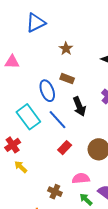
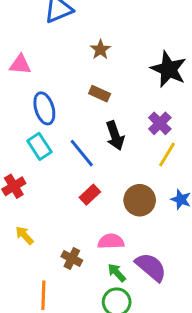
blue ellipse: (47, 91) -> (44, 108), moved
cyan rectangle: (28, 117) -> (39, 146), size x0.7
yellow arrow: (21, 167) -> (24, 235), moved

